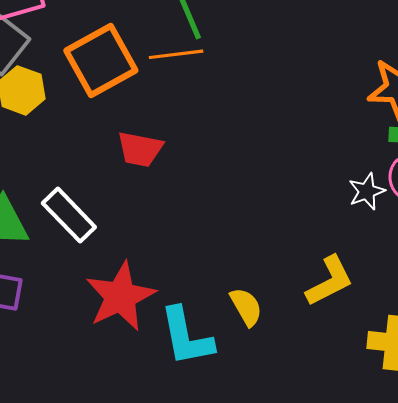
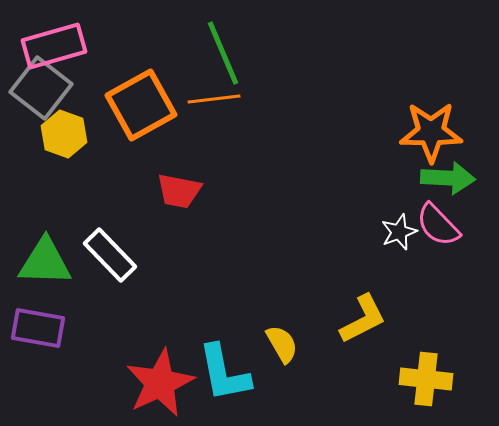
red star: (120, 296) -> (160, 383), moved

